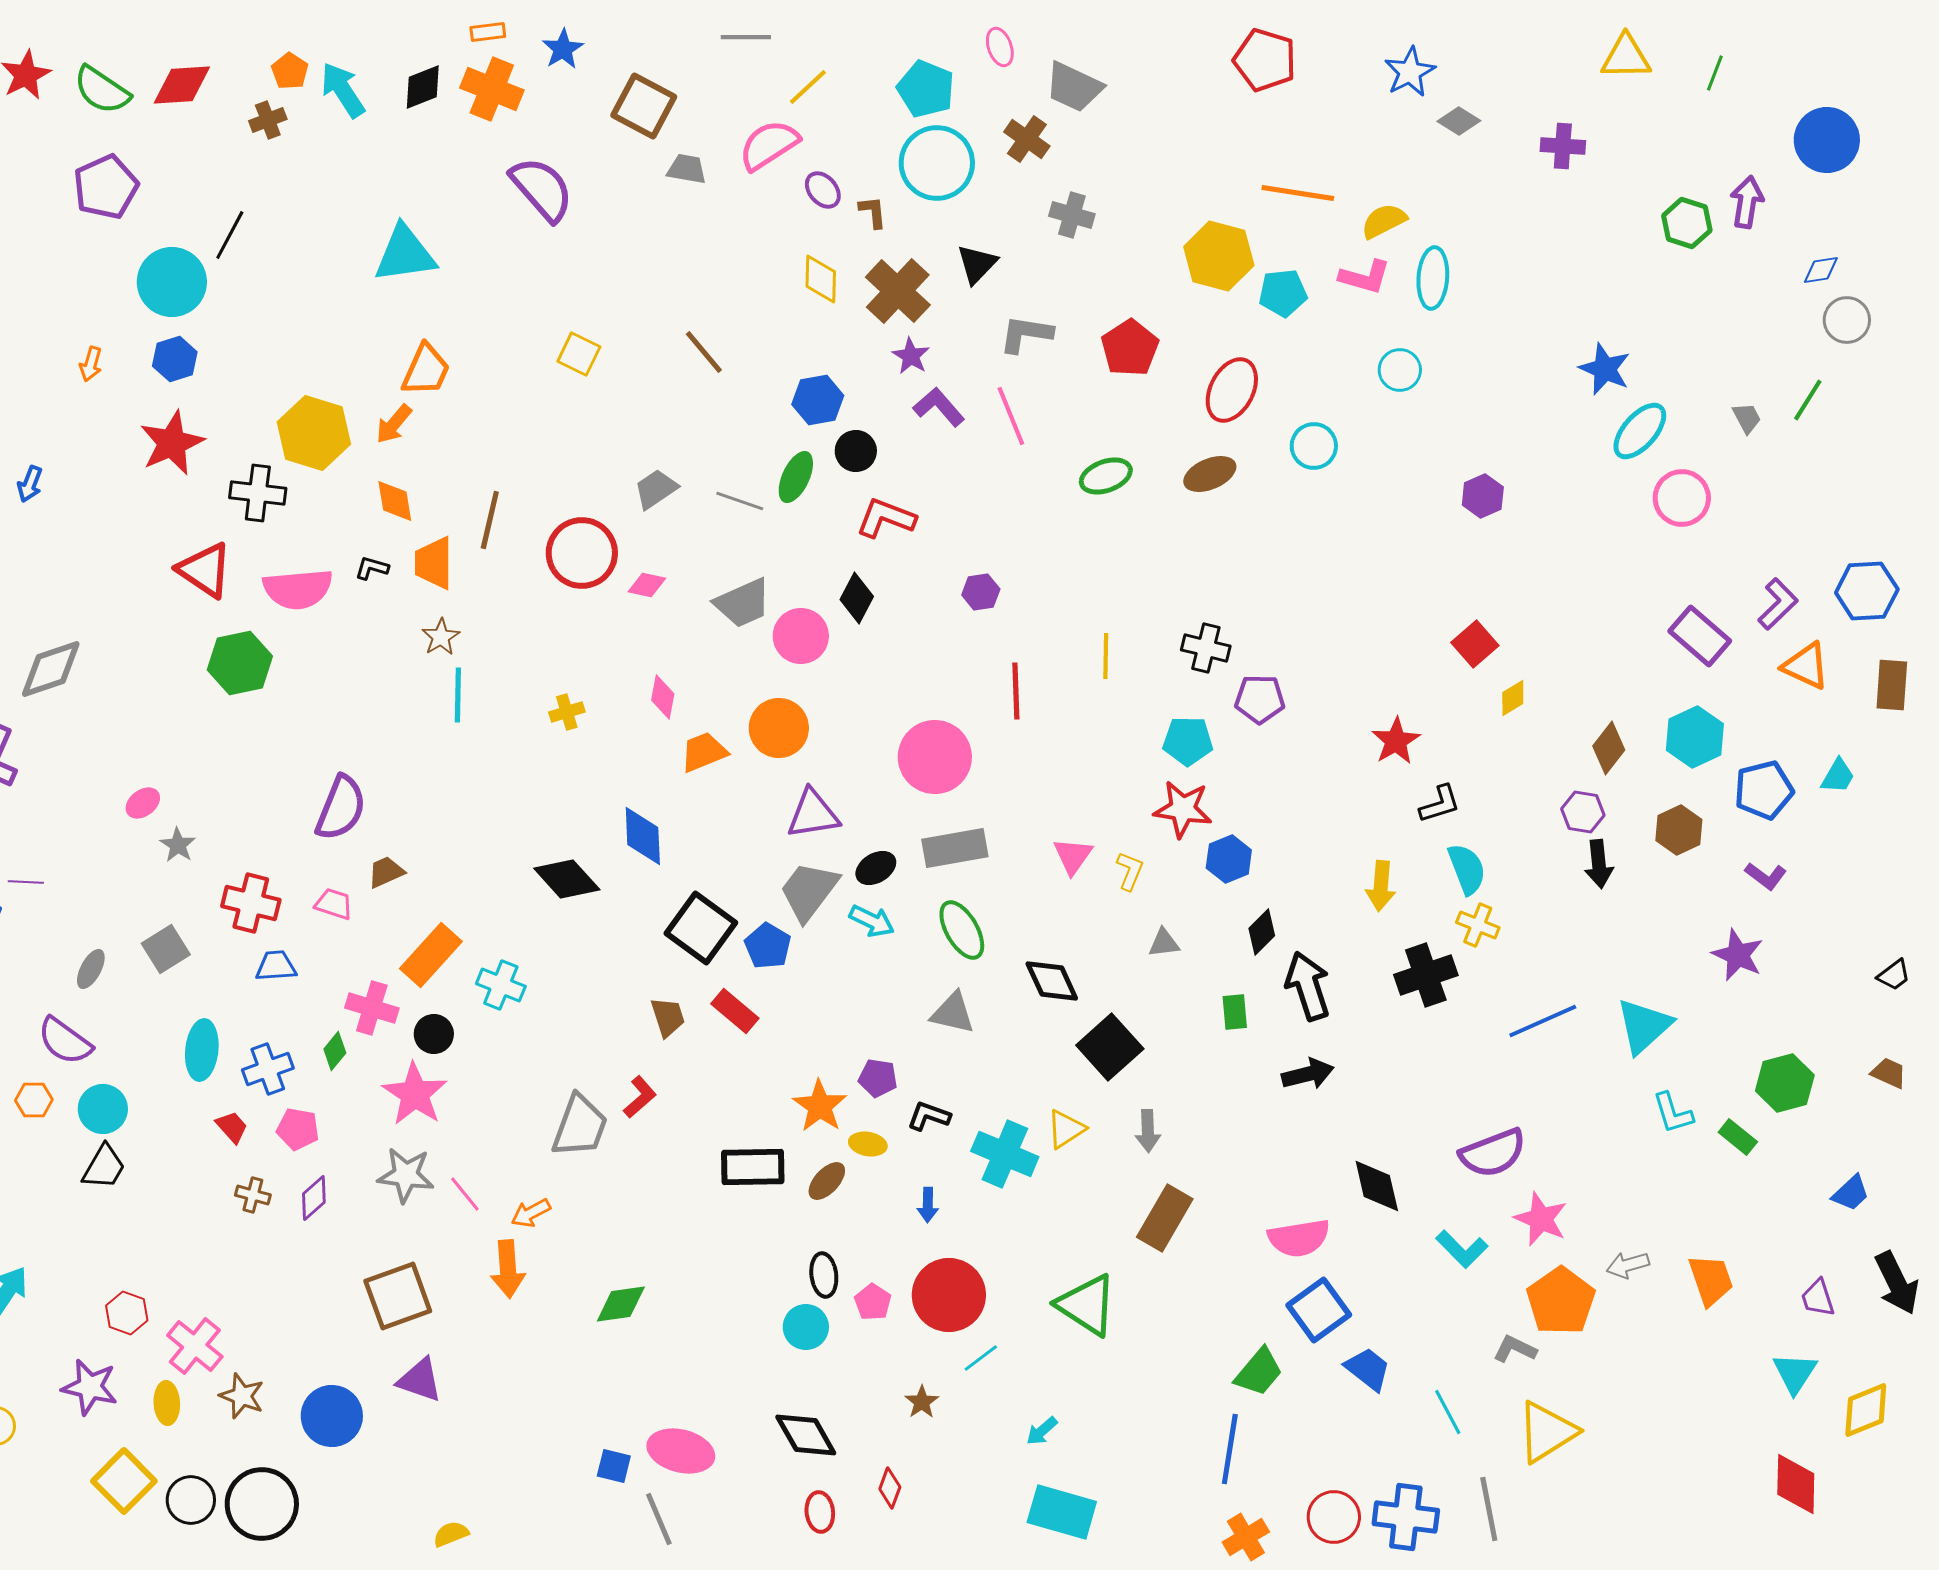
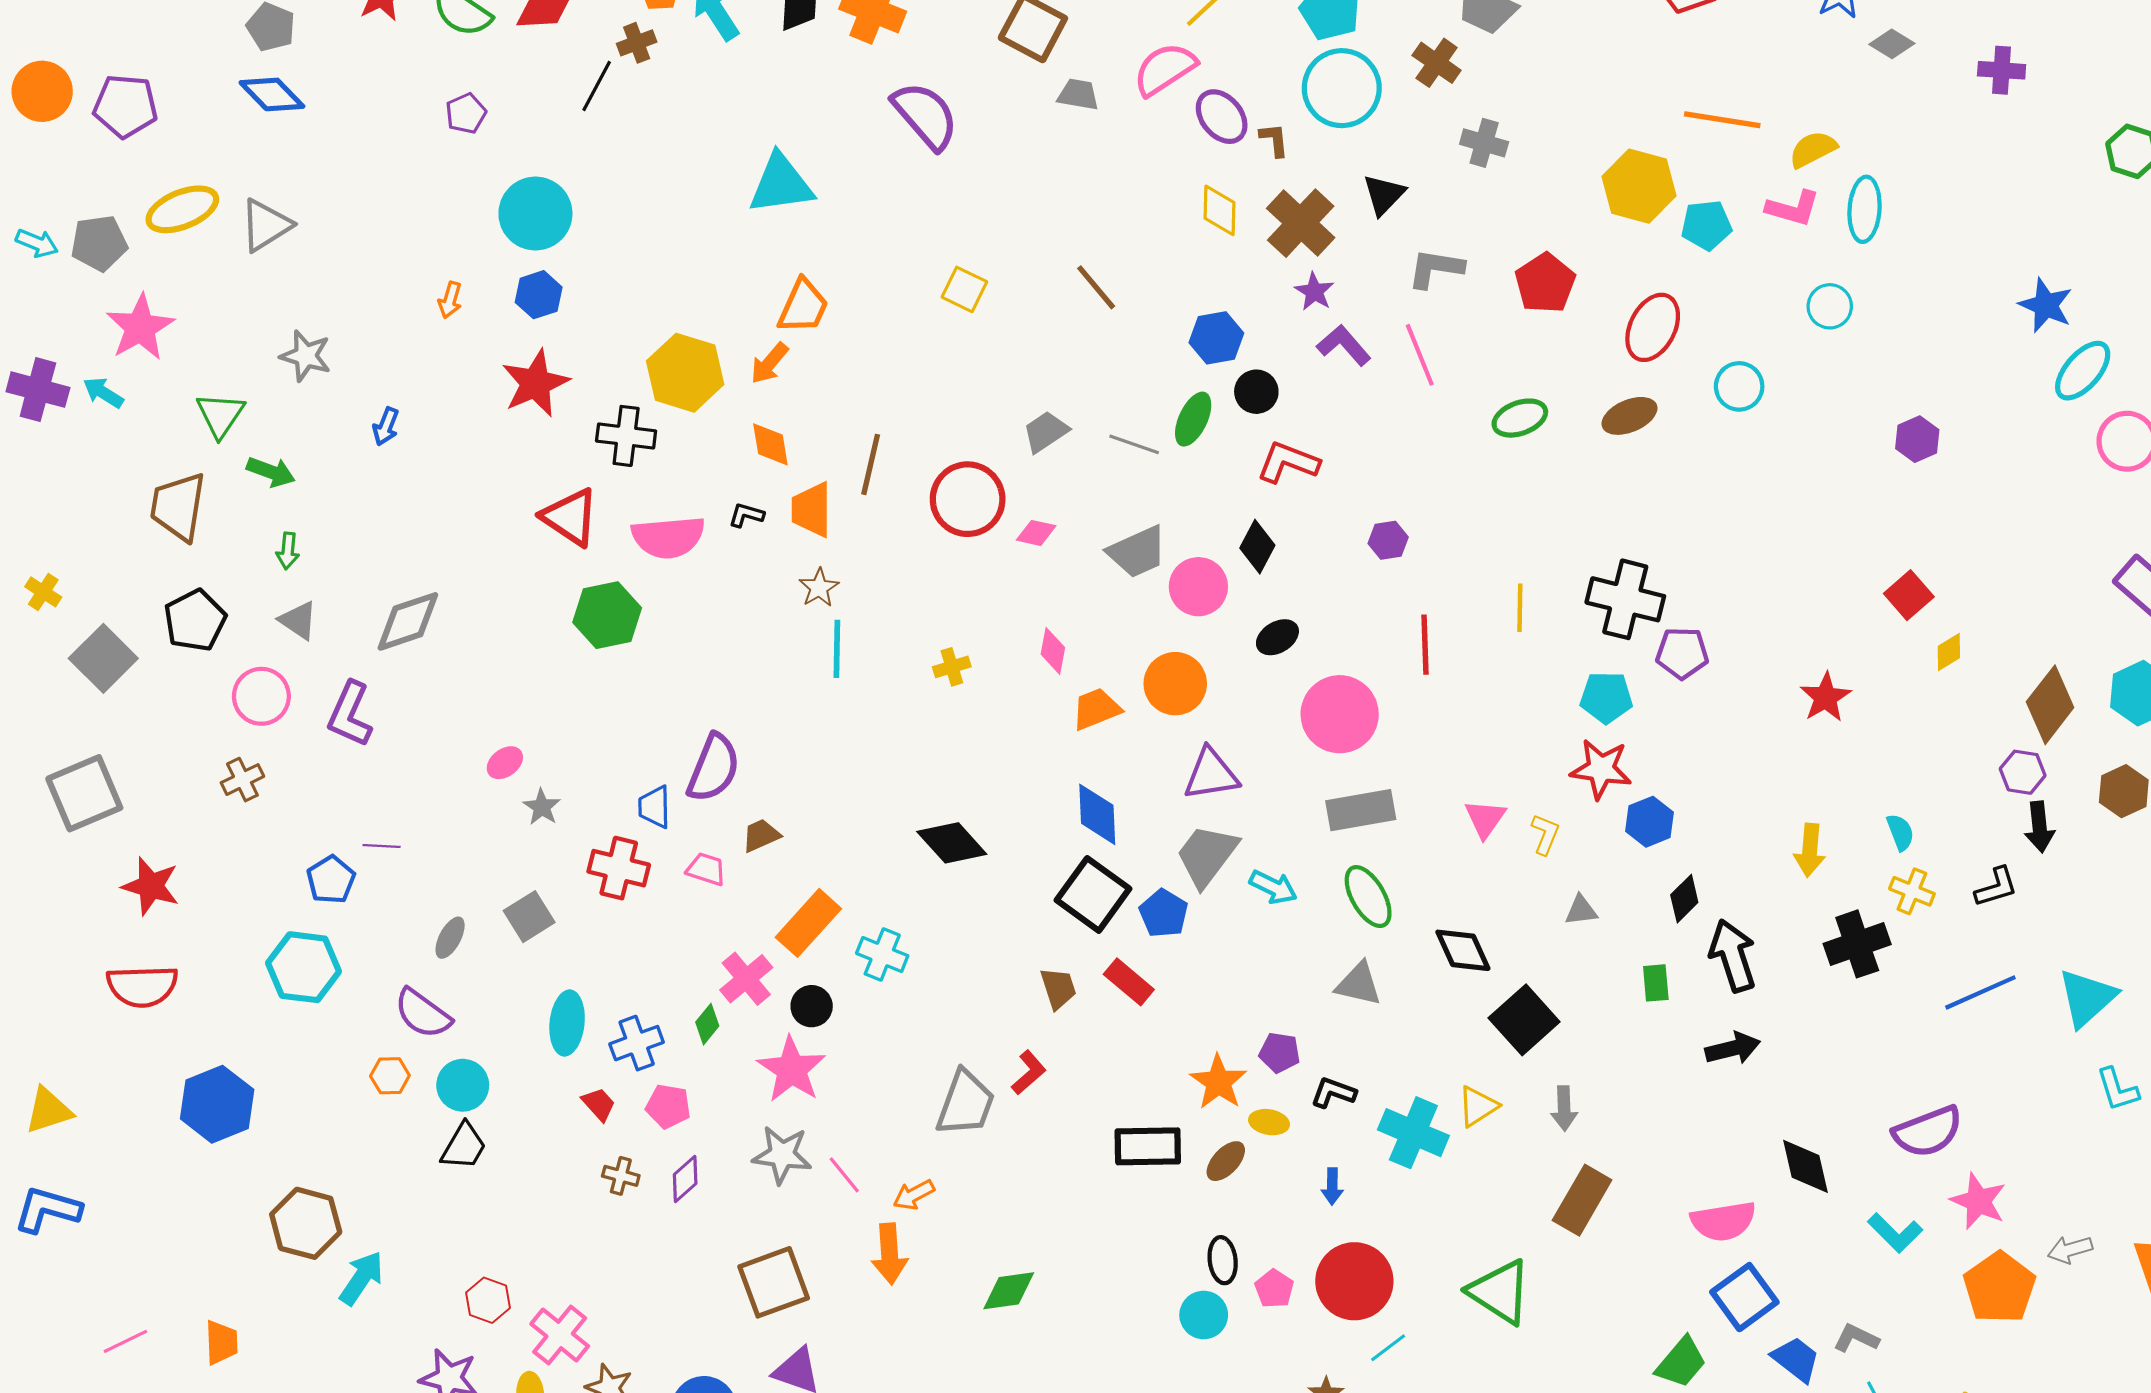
purple pentagon: (106, 187) -> (466, 113), size x0.6
purple ellipse: (823, 190) -> (1222, 117), size x1.4
black line: (230, 235) -> (597, 86), moved
black cross: (1206, 648) -> (1625, 599), size x1.5
brown diamond: (1609, 748) -> (2050, 705), size x1.4
black L-shape: (1440, 804) -> (1996, 887), moved
blue diamond: (643, 836) -> (1097, 814), moved
black ellipse: (876, 868) -> (1277, 637), moved
cyan semicircle: (1467, 869) -> (1900, 832), size x0.7
blue trapezoid: (276, 966) -> (655, 807), moved, turned -87
pink cross: (372, 1008) -> (746, 979), turned 33
gray L-shape: (1515, 1349) -> (1856, 1338), moved

